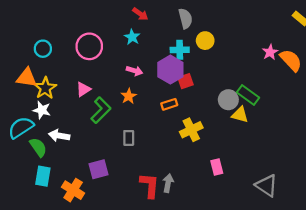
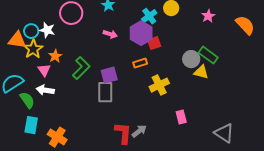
cyan circle: (43, 49) -> (31, 31), moved
cyan cross: (180, 50) -> (149, 16), turned -35
pink star: (270, 52) -> (208, 16), moved
pink triangle: (83, 89) -> (44, 70), moved, turned -32
orange star: (129, 96) -> (55, 56), moved
white star: (42, 110) -> (47, 30), moved
gray rectangle: (129, 138) -> (105, 92), size x1.5
purple square: (99, 169) -> (109, 75), moved
gray arrow: (168, 183) -> (139, 131), turned 42

